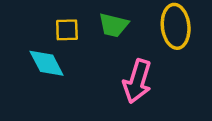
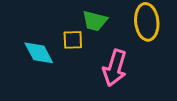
yellow square: (67, 30) -> (73, 40), moved

